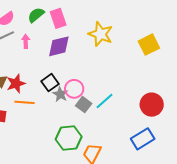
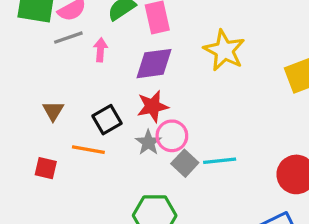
black square: (50, 83) -> (107, 120), moved
red star: (16, 84) -> (153, 106), moved
cyan line: (105, 101) -> (220, 161), turned 30

